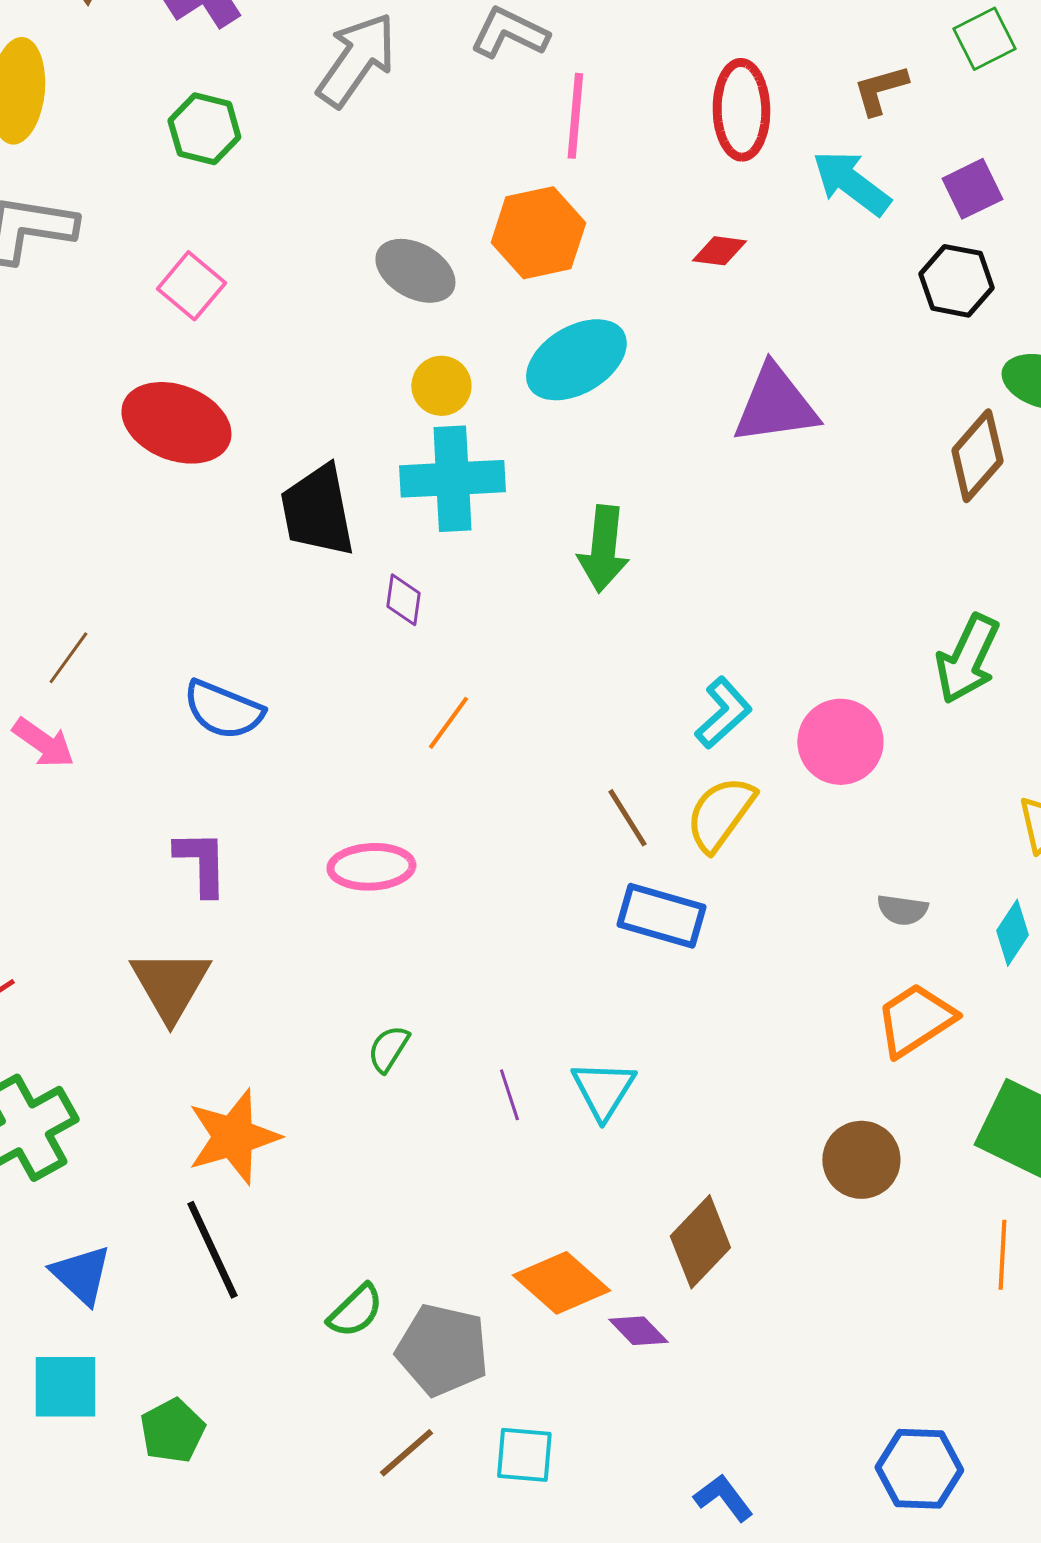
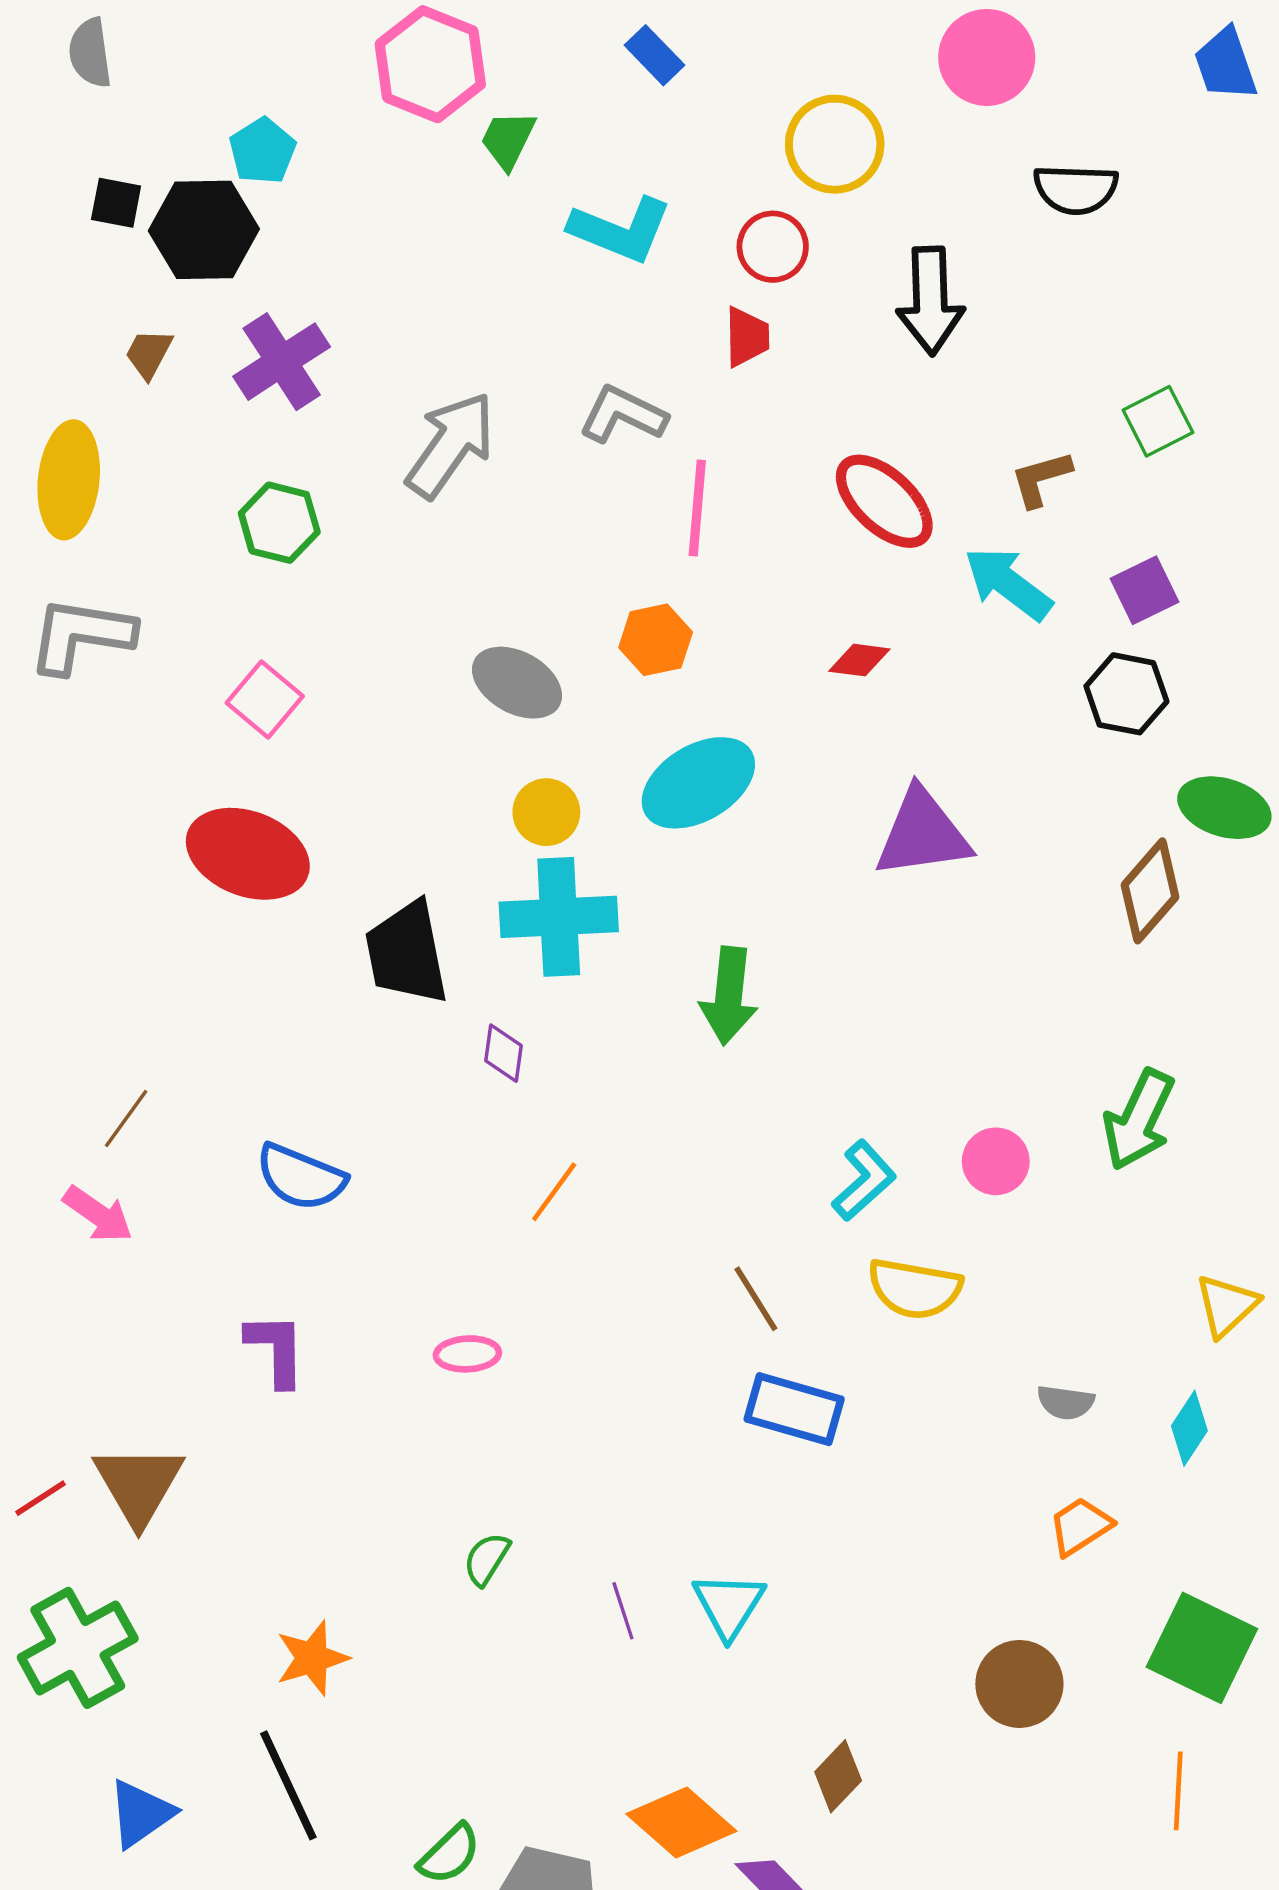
red ellipse: (741, 110) -> (884, 501), turned -46
orange hexagon: (538, 233) -> (656, 640), size x0.7
pink circle: (840, 742) -> (996, 1161), moved, size x0.7
yellow semicircle: (720, 814) -> (915, 1289), moved, turned -116
pink ellipse: (371, 867) -> (467, 1354), size x0.7
brown triangle: (170, 985) -> (139, 1485), moved
orange trapezoid: (915, 1020) -> (1080, 1526), size x0.7
orange star: (233, 1137) -> (312, 1658), size x0.7
brown diamond: (700, 1242) -> (838, 1776), size x0.7
blue triangle: (81, 1275) -> (141, 1813), turned 42

